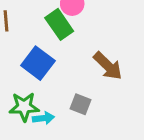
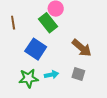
gray square: (80, 104) -> (78, 74), moved
cyan arrow: (43, 118) -> (51, 75), moved

